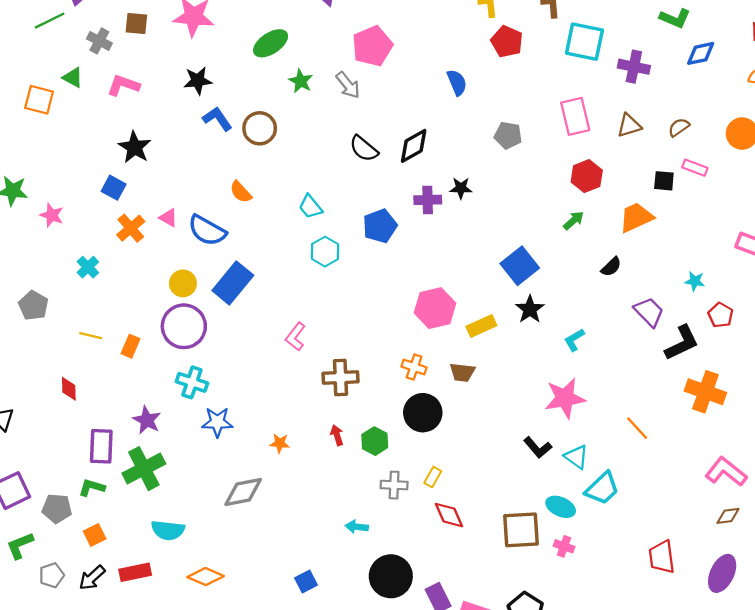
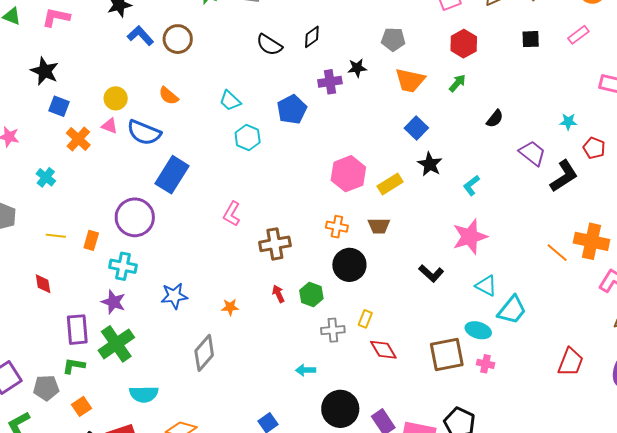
gray pentagon: (508, 135) -> (393, 39), moved
black diamond: (414, 146) -> (312, 37), size x0.7
black star: (135, 147) -> (45, 71), moved
pink rectangle: (695, 168) -> (578, 35), moved, turned -50
orange trapezoid: (636, 217) -> (410, 80), moved, turned -136
blue square: (520, 266) -> (416, 128), size x0.7
yellow circle: (183, 283) -> (116, 98), moved
cyan cross: (192, 382) -> (123, 266), moved
orange cross: (705, 392) -> (591, 241), moved
orange line: (637, 428) -> (557, 253), moved
black L-shape: (538, 447) -> (431, 273), moved
gray diamond: (243, 492) -> (204, 353), turned -30
red trapezoid: (662, 557) -> (571, 362), turned -144

